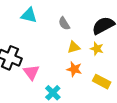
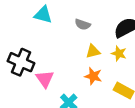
gray semicircle: (64, 23) -> (83, 24), turned -40

